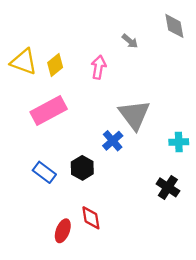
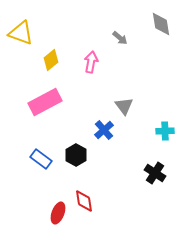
yellow triangle: (24, 62) -> (21, 33), moved
gray triangle: (134, 115) -> (124, 106), size x0.6

